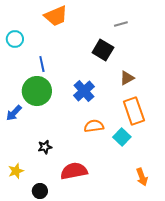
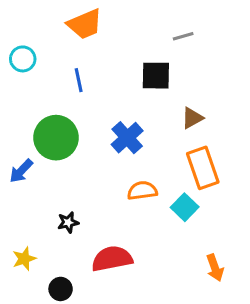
black square: (103, 50) -> (156, 76), turned -30
blue line: (42, 64) -> (79, 80), moved

